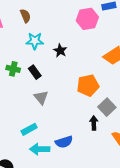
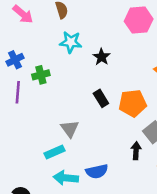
green cross: (13, 69) -> (41, 75), turned -32
black rectangle: (35, 72) -> (101, 98), moved
gray triangle: (41, 98) -> (70, 129), moved

